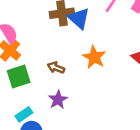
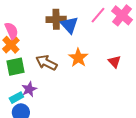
brown arrow: (56, 68) -> (46, 63), size x1.5
purple star: (58, 100) -> (29, 89), moved

